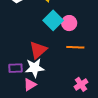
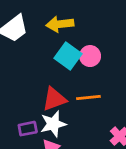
orange line: (75, 47) -> (88, 98), moved
red triangle: (38, 50) -> (54, 99), turned 30

